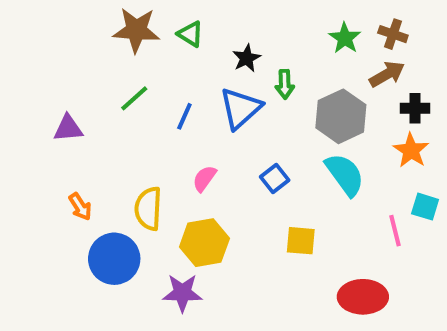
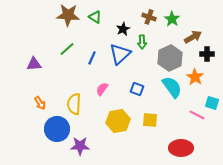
brown cross: (393, 34) -> (149, 17), moved
orange star: (411, 150) -> (195, 77), moved
blue square: (275, 178) -> (137, 89), turned -32
pink line: (395, 231) -> (197, 115), turned -49
yellow hexagon: (204, 243) -> (118, 121), moved
purple star: (182, 293) -> (80, 146), moved

